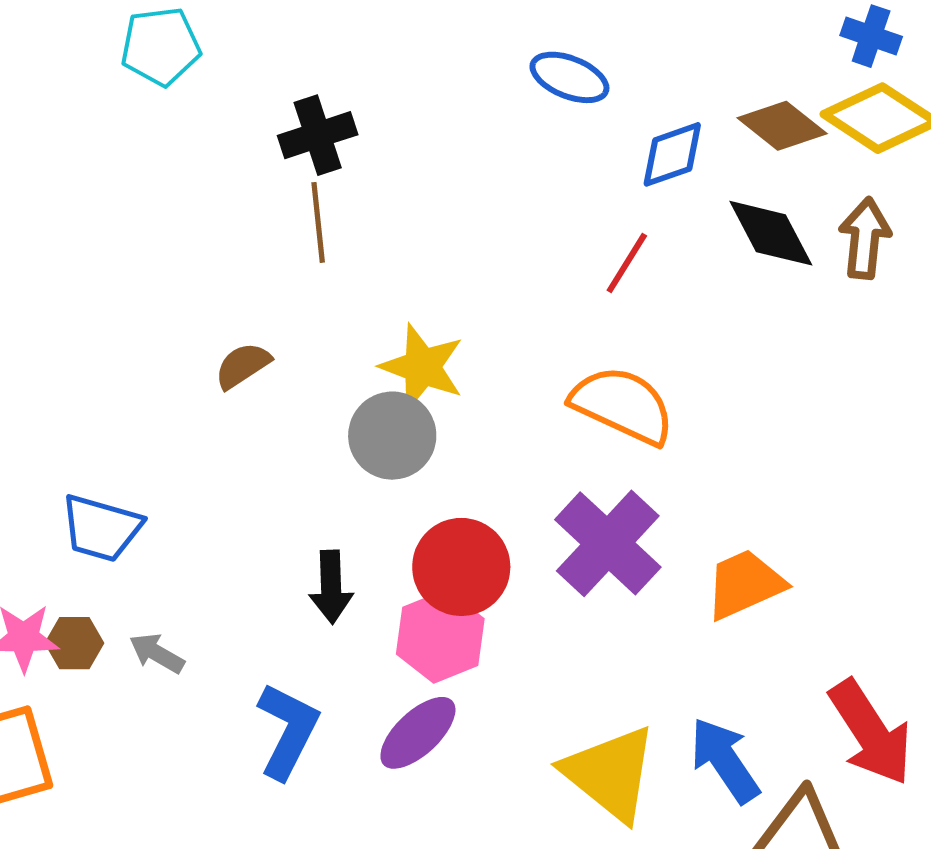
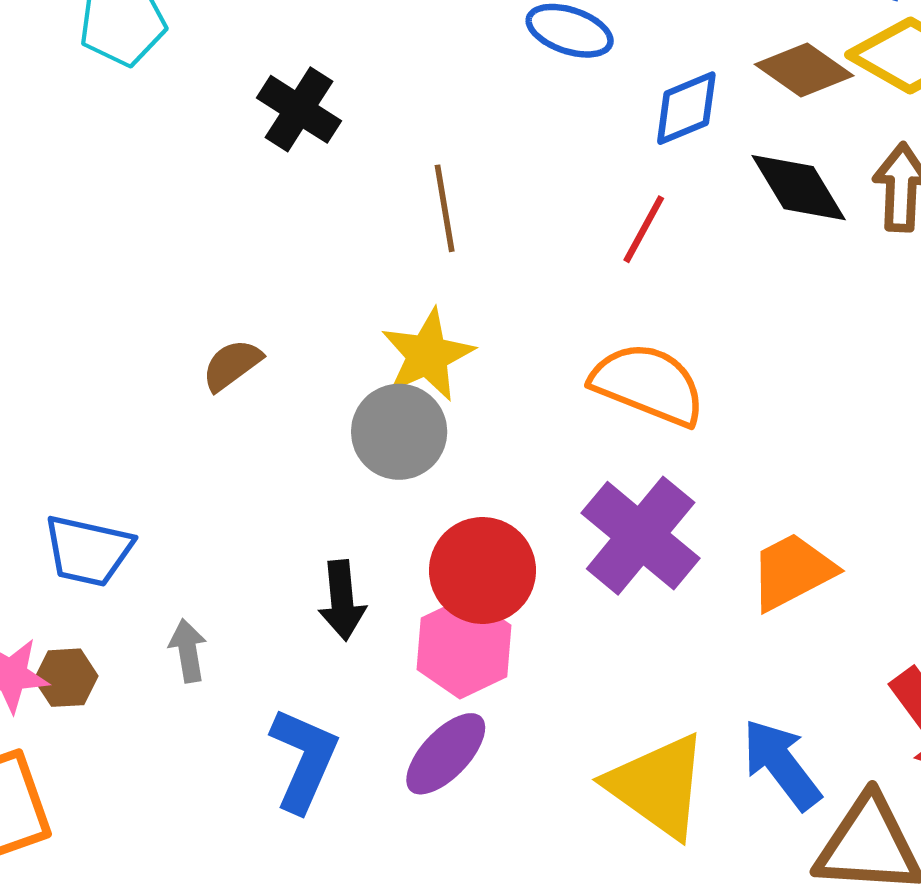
black cross: (318, 135) -> (299, 109), turned -36
brown line: (318, 222) -> (445, 208), moved
yellow star: (422, 367) -> (427, 355), turned 30
gray arrow: (157, 653) -> (188, 651), moved, turned 54

